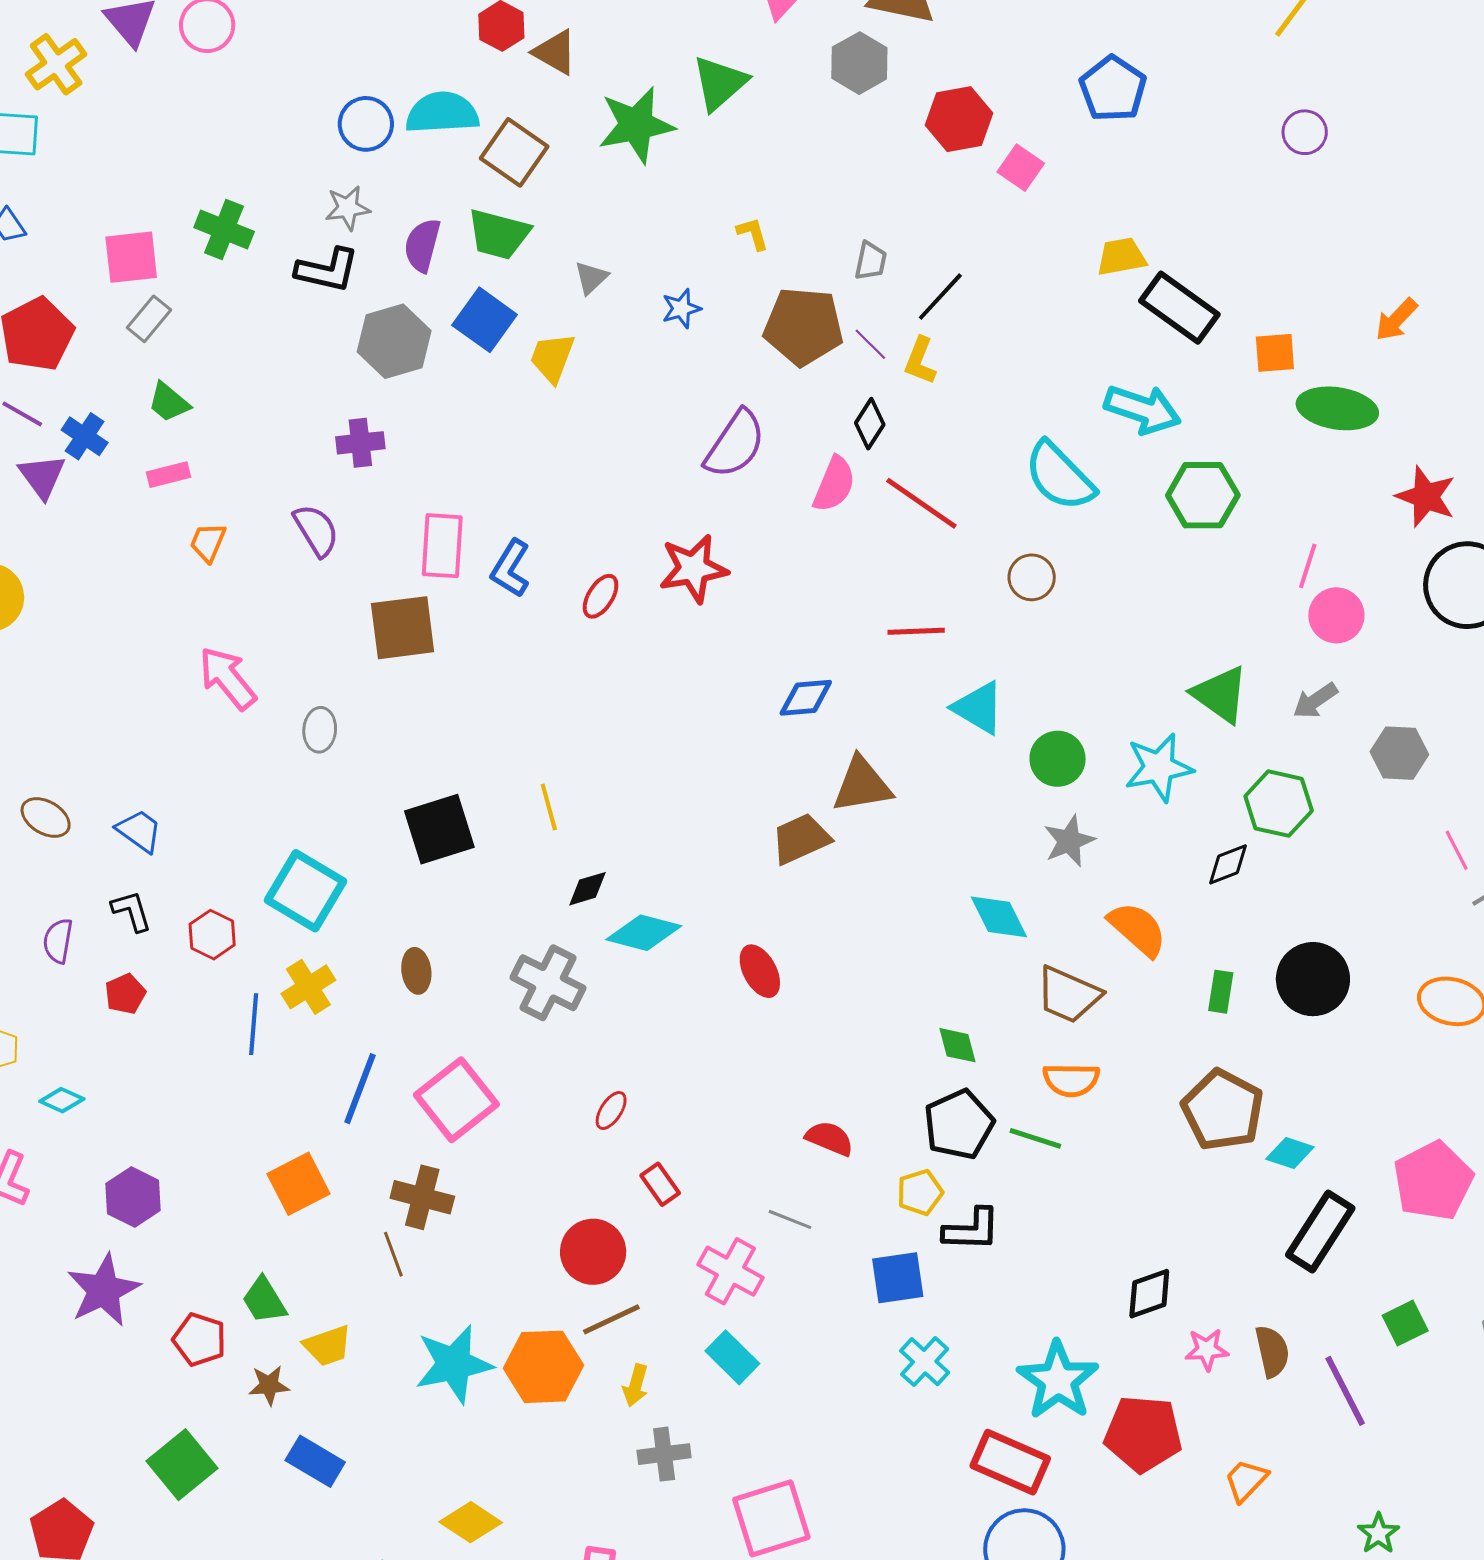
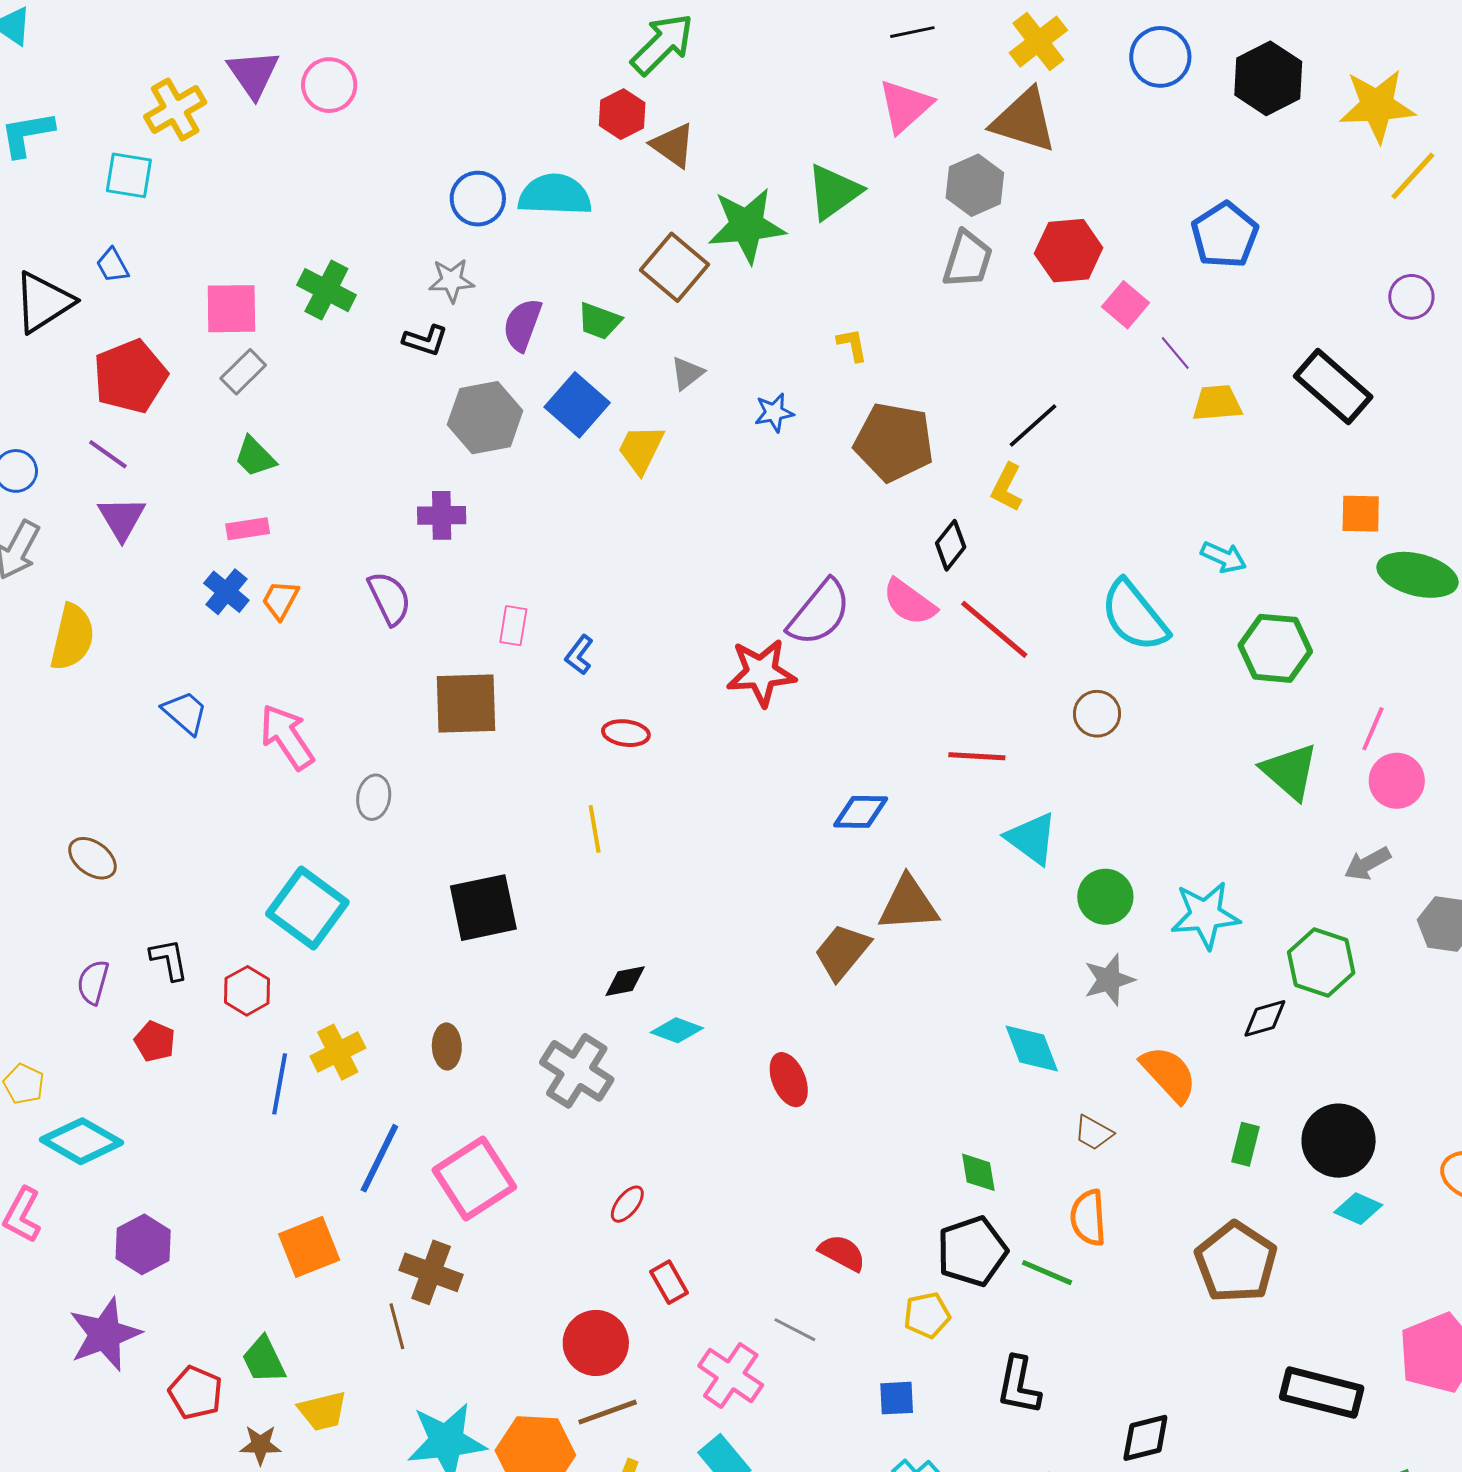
brown square: (514, 152) -> (675, 267), moved
green trapezoid: (499, 234) -> (599, 321), size x0.7
gray trapezoid: (871, 261) -> (968, 259), moved, size x1.5
black L-shape: (327, 270) -> (425, 340), size x0.7
black rectangle: (1179, 308) -> (1333, 387), moved
purple line: (870, 344) -> (1175, 353), moved
cyan arrow: (1143, 409) -> (1224, 557), size x0.6
blue cross: (85, 436) -> (226, 592), moved
purple semicircle: (735, 444) -> (819, 613), moved
pink semicircle: (834, 484) -> (909, 602), turned 98
pink rectangle: (442, 546) -> (513, 626), size x0.6
blue L-shape: (511, 568) -> (579, 655), size x0.7
red ellipse: (601, 596) -> (626, 733), moved, turned 60
green triangle: (1220, 694) -> (1290, 771), moved
yellow line: (549, 807) -> (595, 829), moved
blue trapezoid: (139, 831) -> (185, 713), moved
brown trapezoid: (801, 839) -> (842, 952), turned -32
cyan square: (305, 891) -> (307, 908), moved
cyan diamond: (644, 933) -> (677, 1030), size x0.7
red pentagon: (125, 994) -> (155, 1041), turned -30
brown trapezoid: (1068, 995) -> (1094, 1133), size x0.6
orange semicircle: (1071, 1080) -> (1088, 1218), turned 80
cyan diamond: (62, 1100) -> (82, 1141), size x1.8
cyan diamond: (1290, 1153) -> (1358, 1209), moved
black L-shape: (972, 1230) -> (1019, 1385), moved, turned 94
black rectangle: (1320, 1231) -> (1322, 1393), turned 66
blue square: (898, 1278) -> (897, 1398), size x0.7

